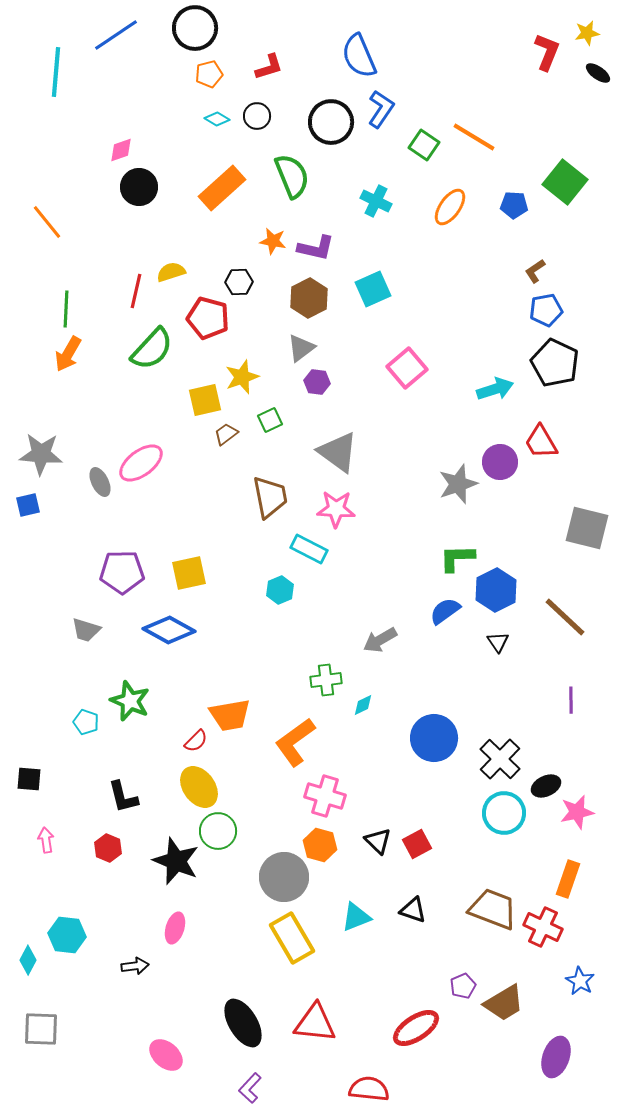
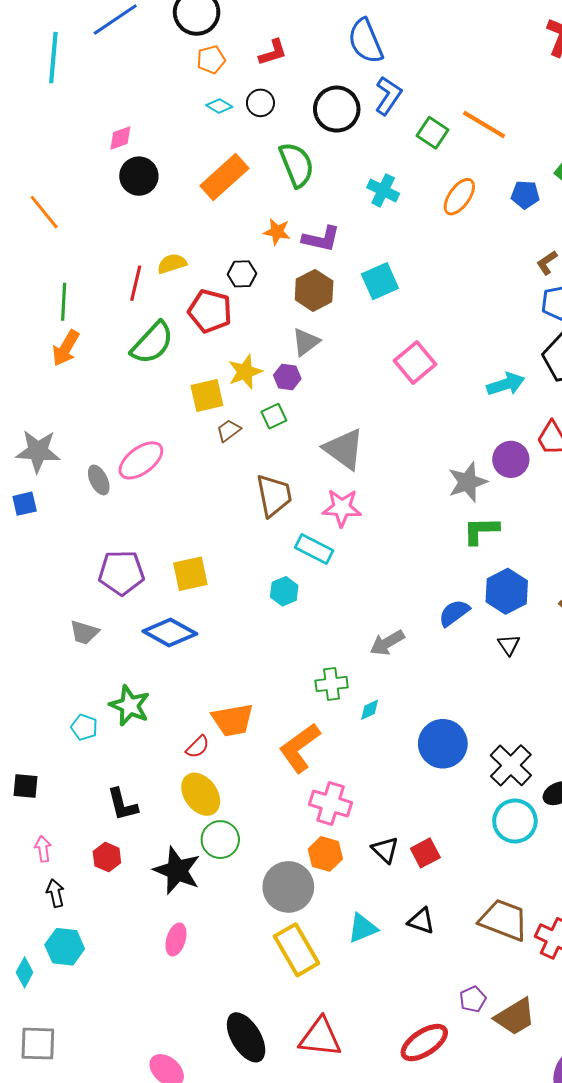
purple hexagon: (317, 382) -> (287, 377), moved
green L-shape: (457, 558) -> (481, 530), moved
black arrow: (135, 966) -> (55, 893), moved, turned -96

